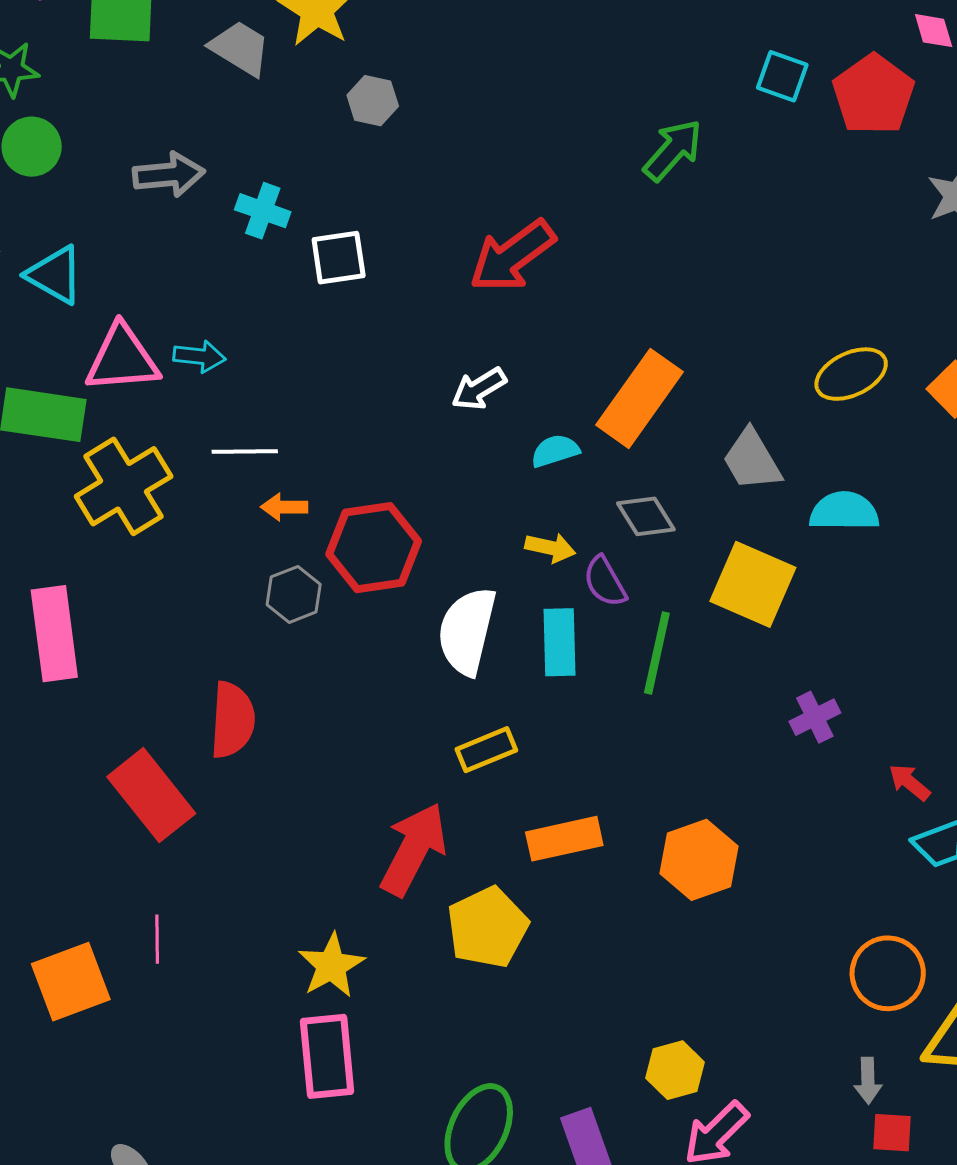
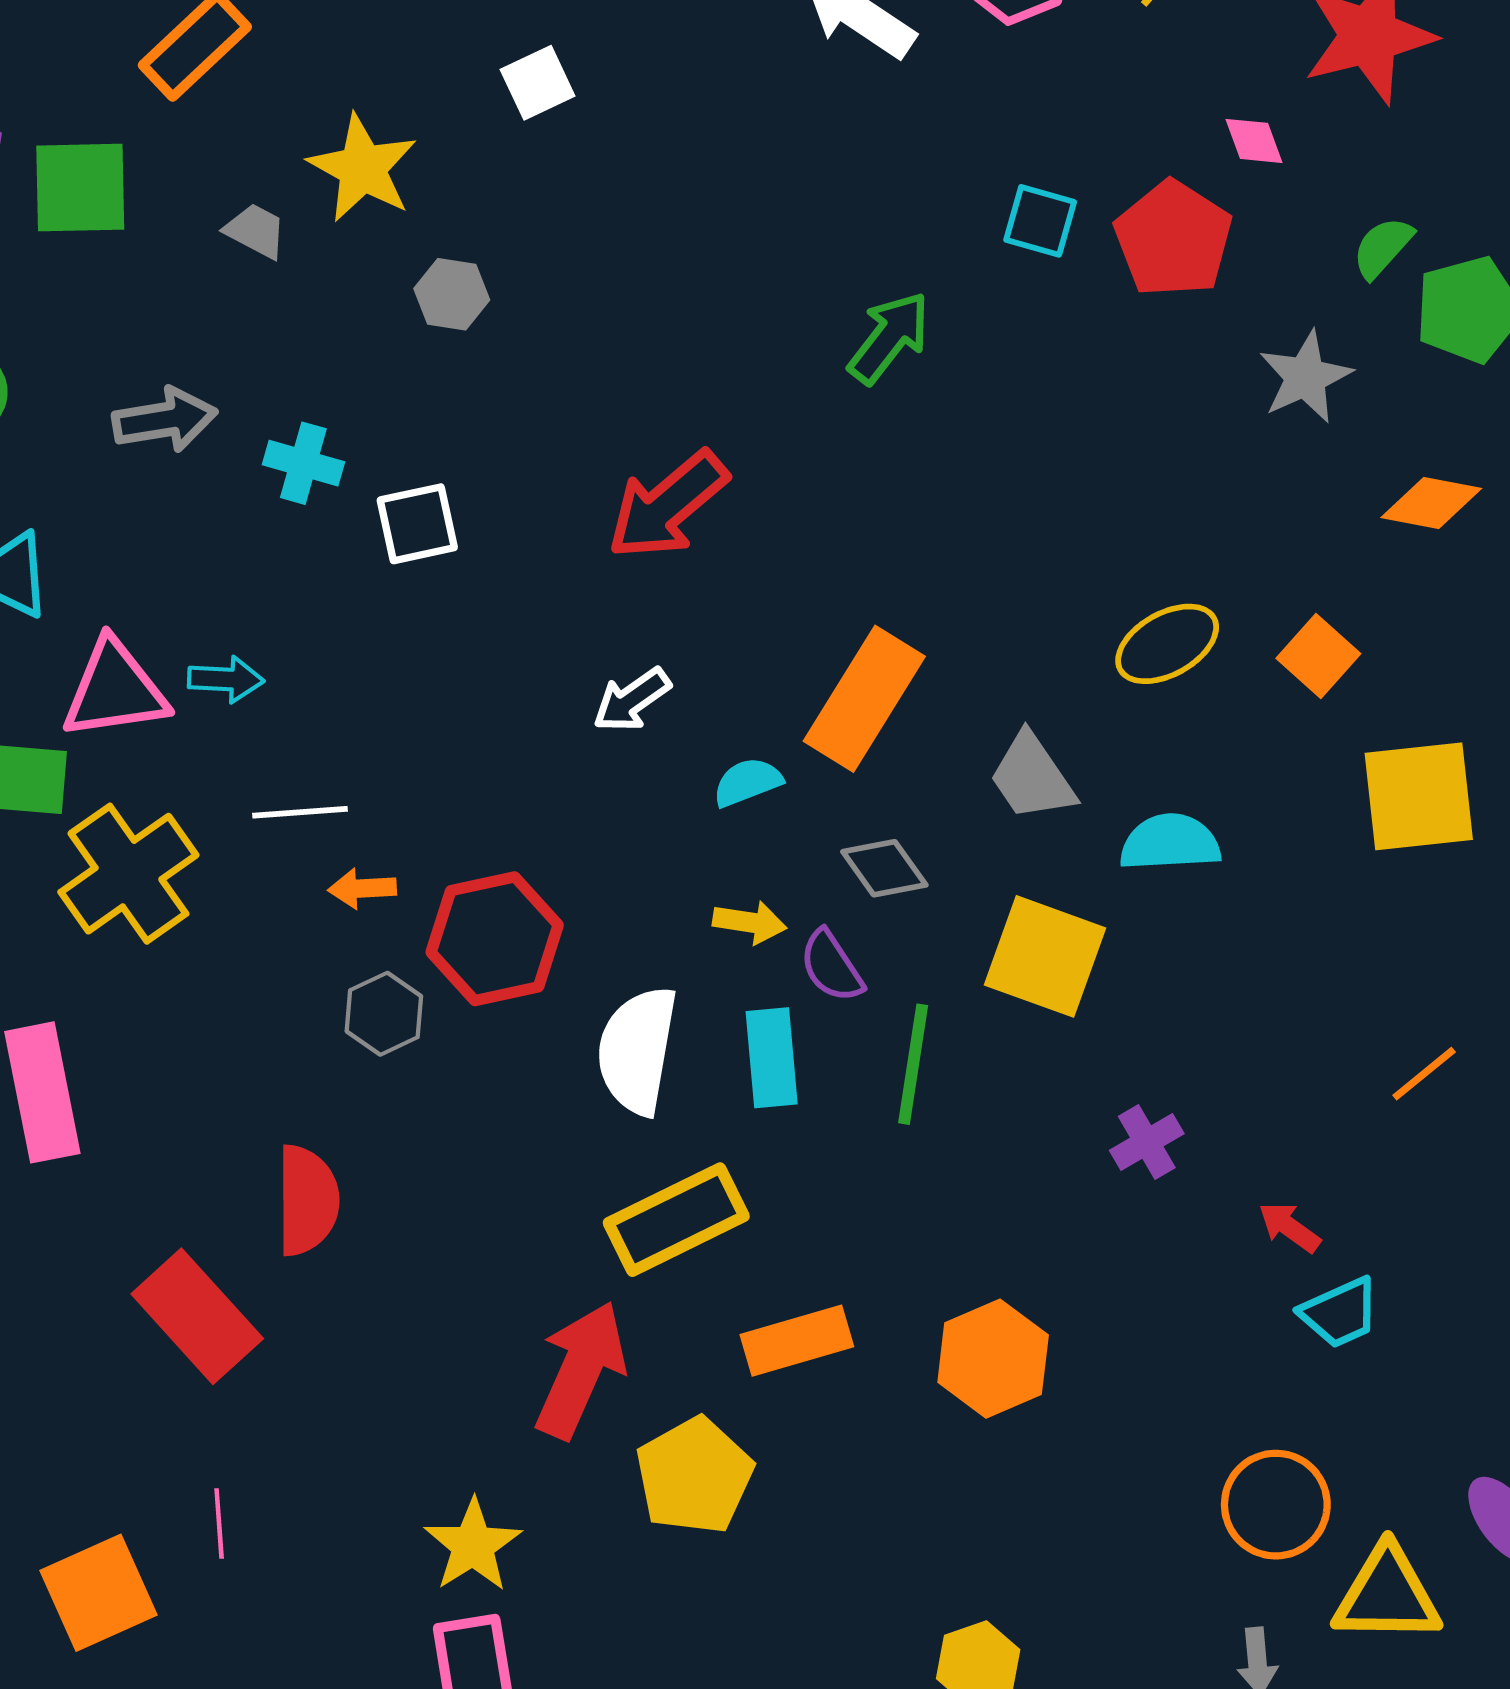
gray trapezoid: (240, 48) -> (256, 231), size x0.7
yellow rectangle: (486, 750) -> (676, 1220), size x1.6

